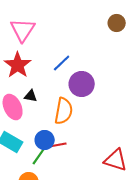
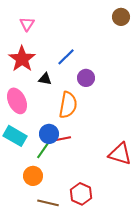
pink triangle: (23, 30) -> (27, 24), size x0.6
purple circle: (82, 84) -> (86, 78), size x0.7
black triangle: (31, 96) -> (45, 79), moved

